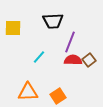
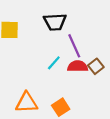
purple line: (70, 42) -> (74, 46), turned -45
cyan line: (39, 57) -> (54, 63), moved

